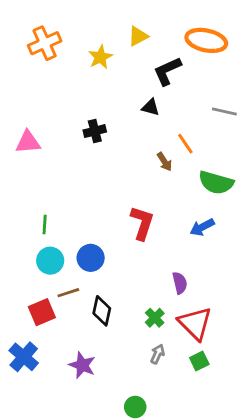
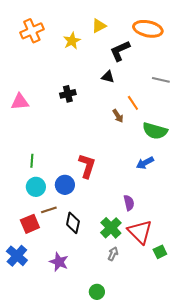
red L-shape: (142, 223) -> (87, 166), moved
green cross: (155, 318) -> (111, 228), size x1.5
green square: (199, 361) -> (160, 252), moved

